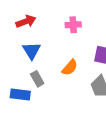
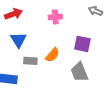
gray rectangle: (37, 79) -> (30, 61), moved, turned -56

